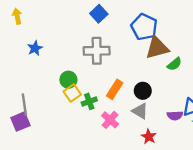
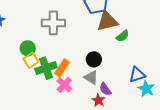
orange rectangle: (115, 89) -> (62, 68), moved
green cross: (89, 101) -> (46, 68), size x1.5
purple semicircle: (175, 116) -> (105, 89), moved, turned 56

